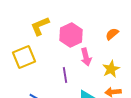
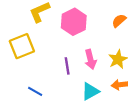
pink arrow: (86, 57) -> (90, 59), moved

